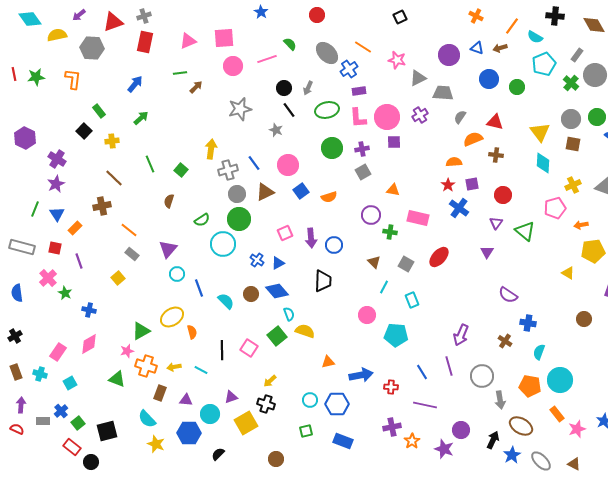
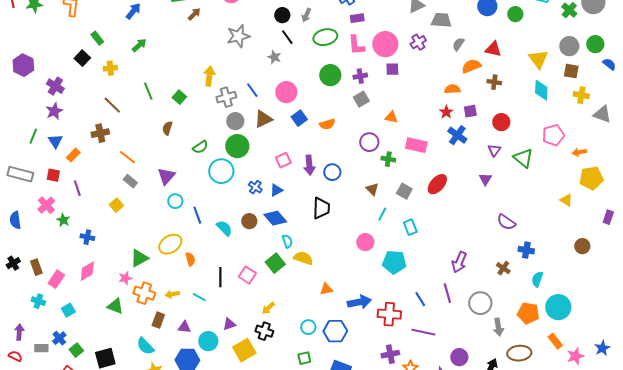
yellow cross: (573, 185) -> (581, 95), moved, turned 35
brown rectangle: (16, 372) -> (36, 267), moved
red cross: (391, 387) -> (389, 314), size x1.6
brown ellipse: (521, 426) -> (519, 353), turned -35

